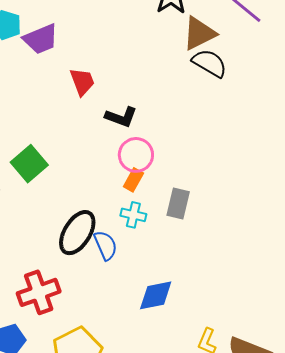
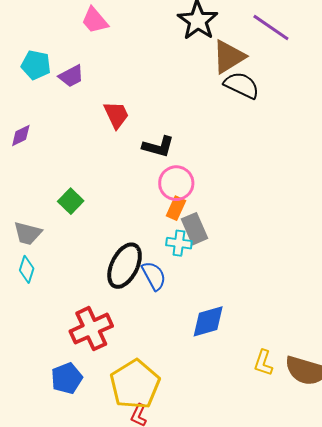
purple trapezoid: (41, 39) -> (71, 76), size x0.7
green square: (29, 164) -> (71, 201), size x0.7
gray rectangle: (178, 204) -> (195, 229), moved, turned -32

